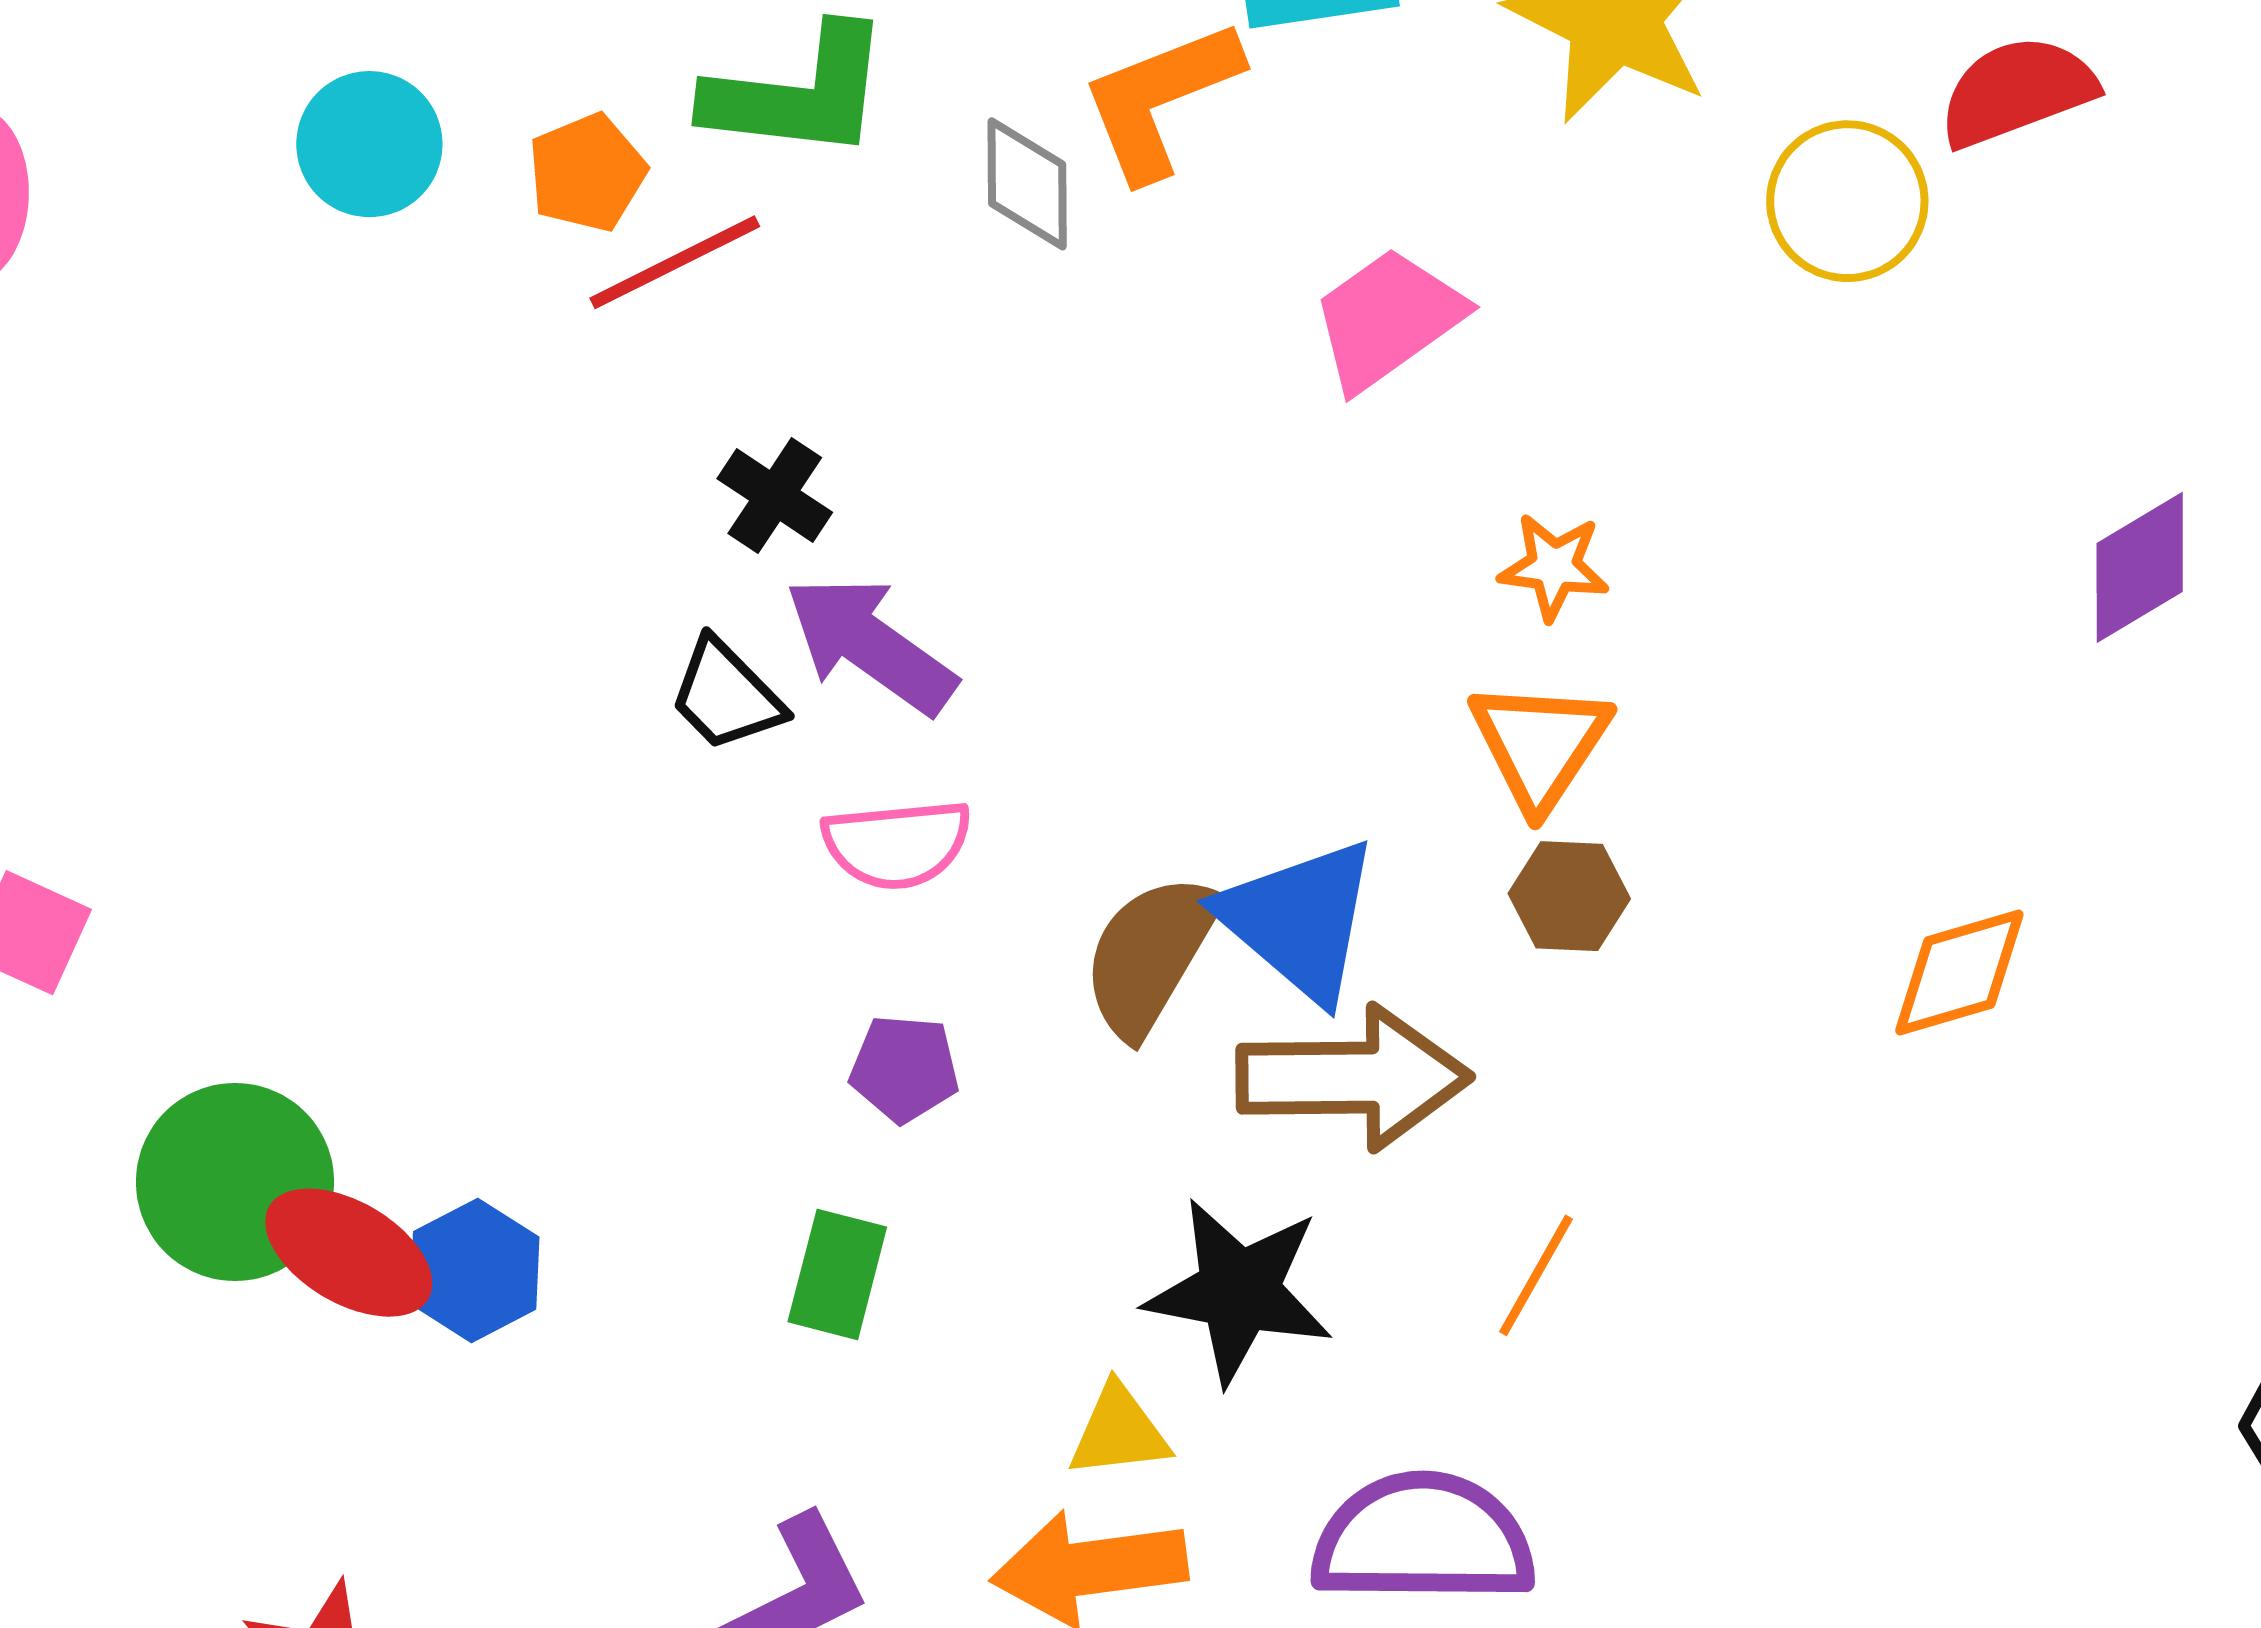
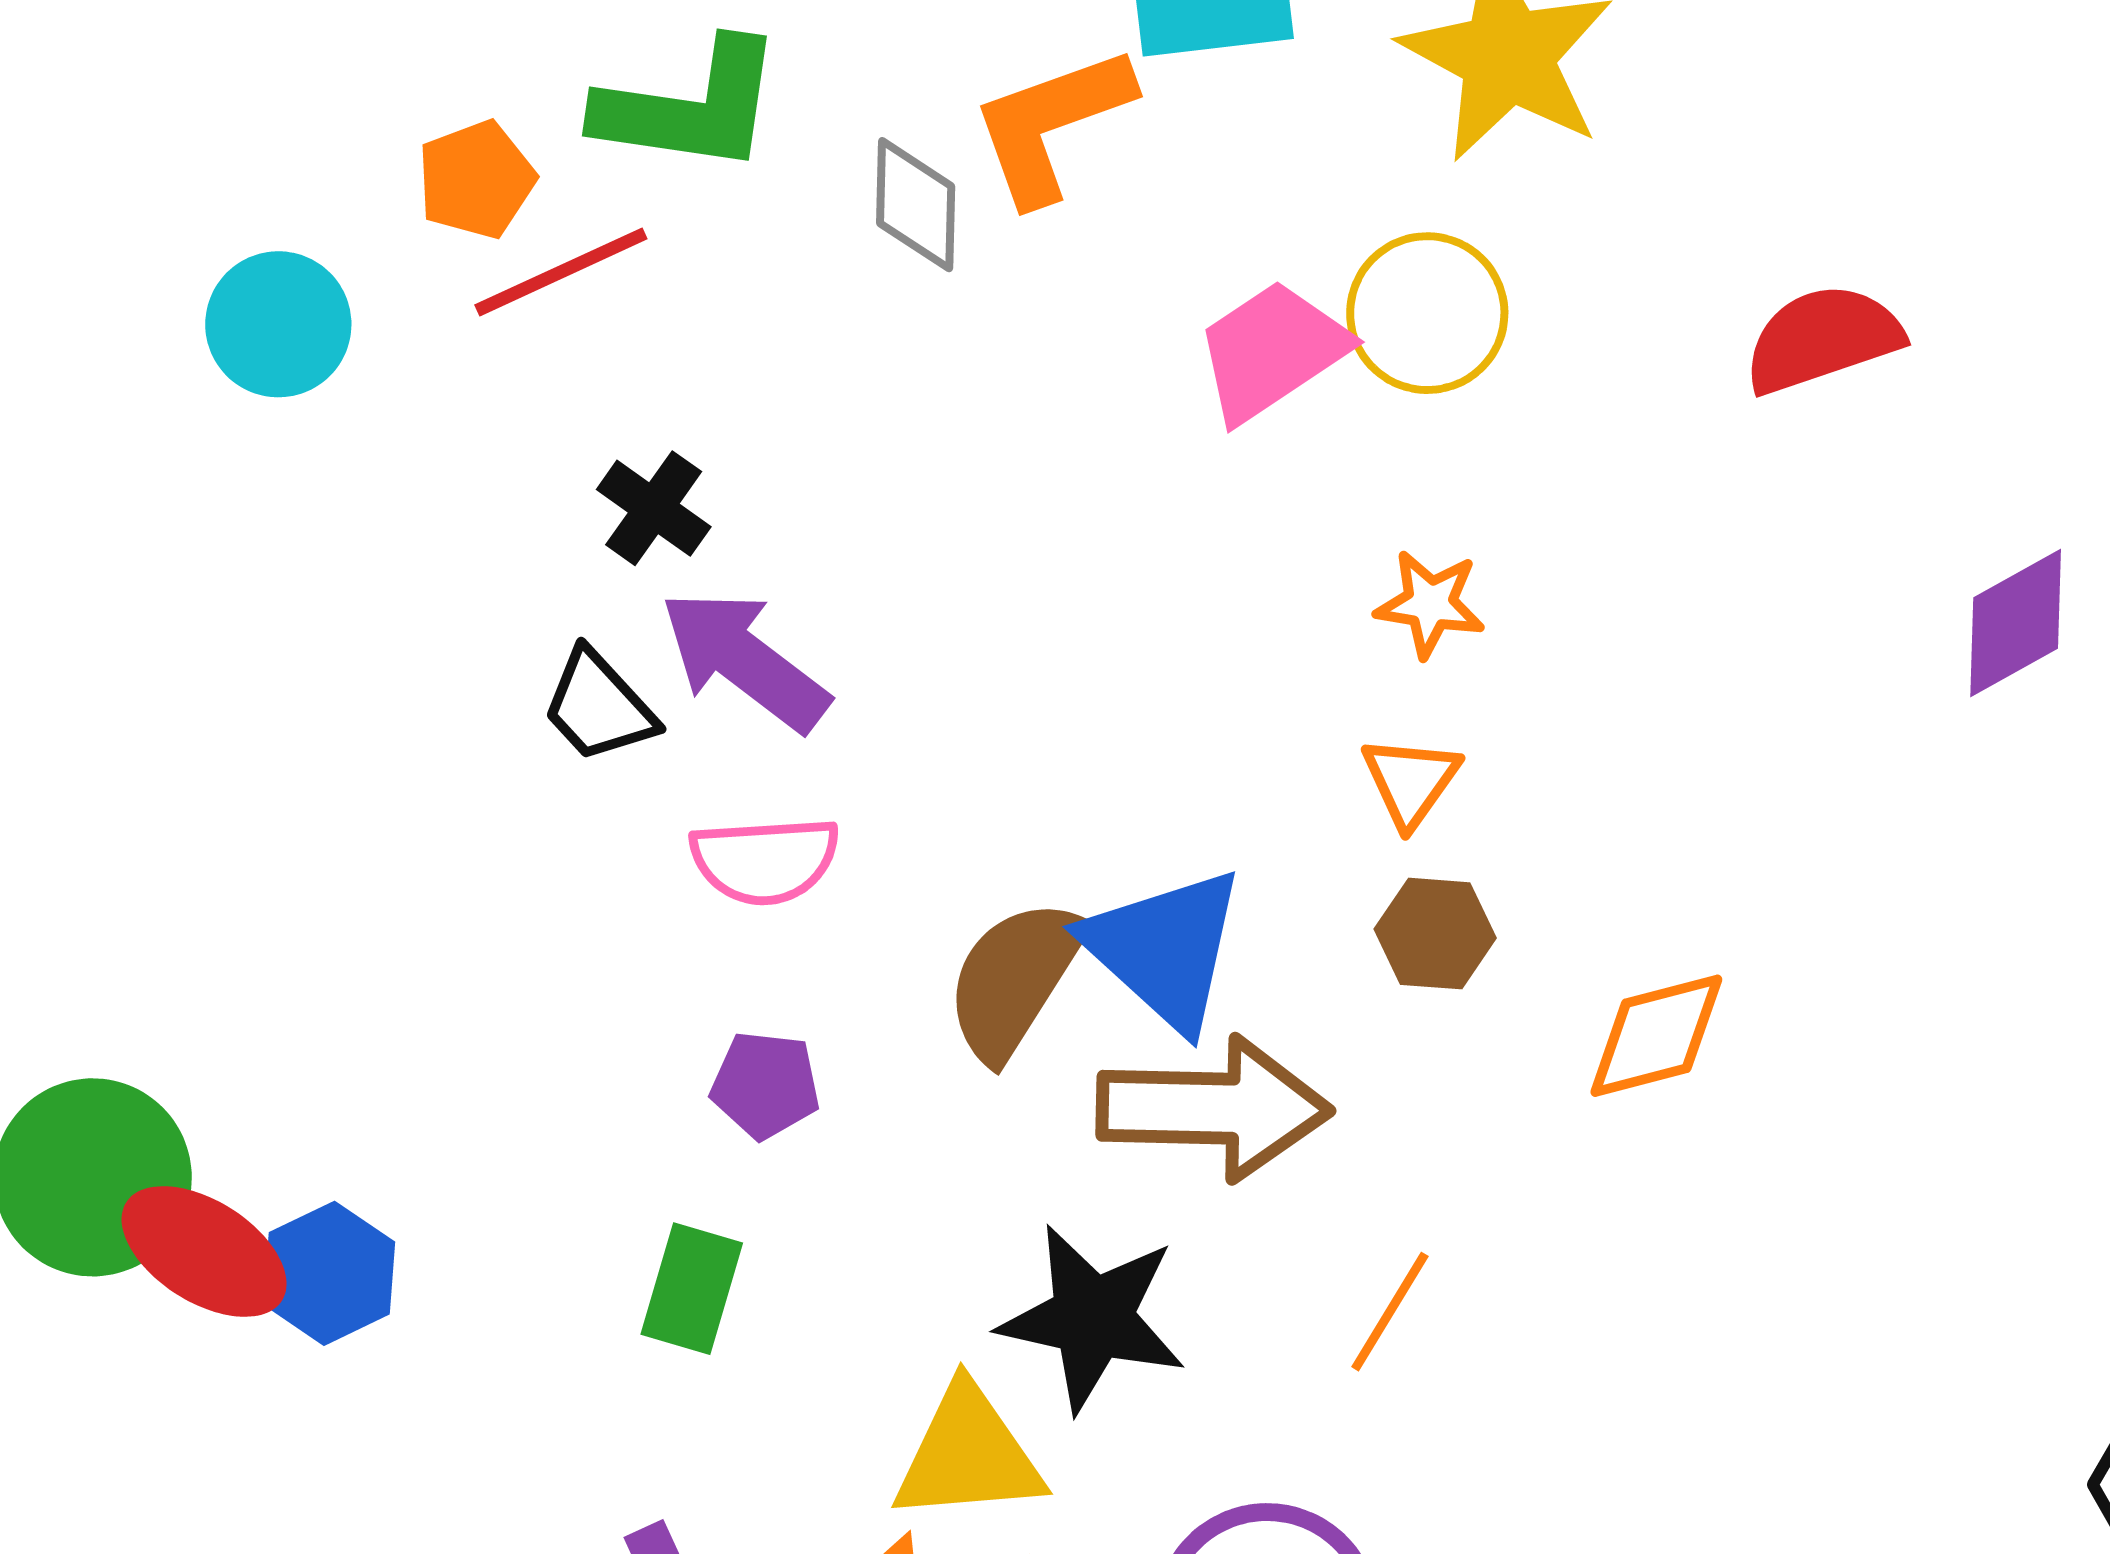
red semicircle: (2017, 91) -> (1823, 339), moved
cyan circle: (369, 144) -> (278, 324), moved
yellow circle: (1847, 201) -> (1427, 313), moved
orange triangle: (1540, 744) -> (1411, 781), size x0.7
orange diamond: (1959, 972) -> (1656, 1036), moved
yellow triangle: (1119, 1432) -> (968, 1455), size x1.5

